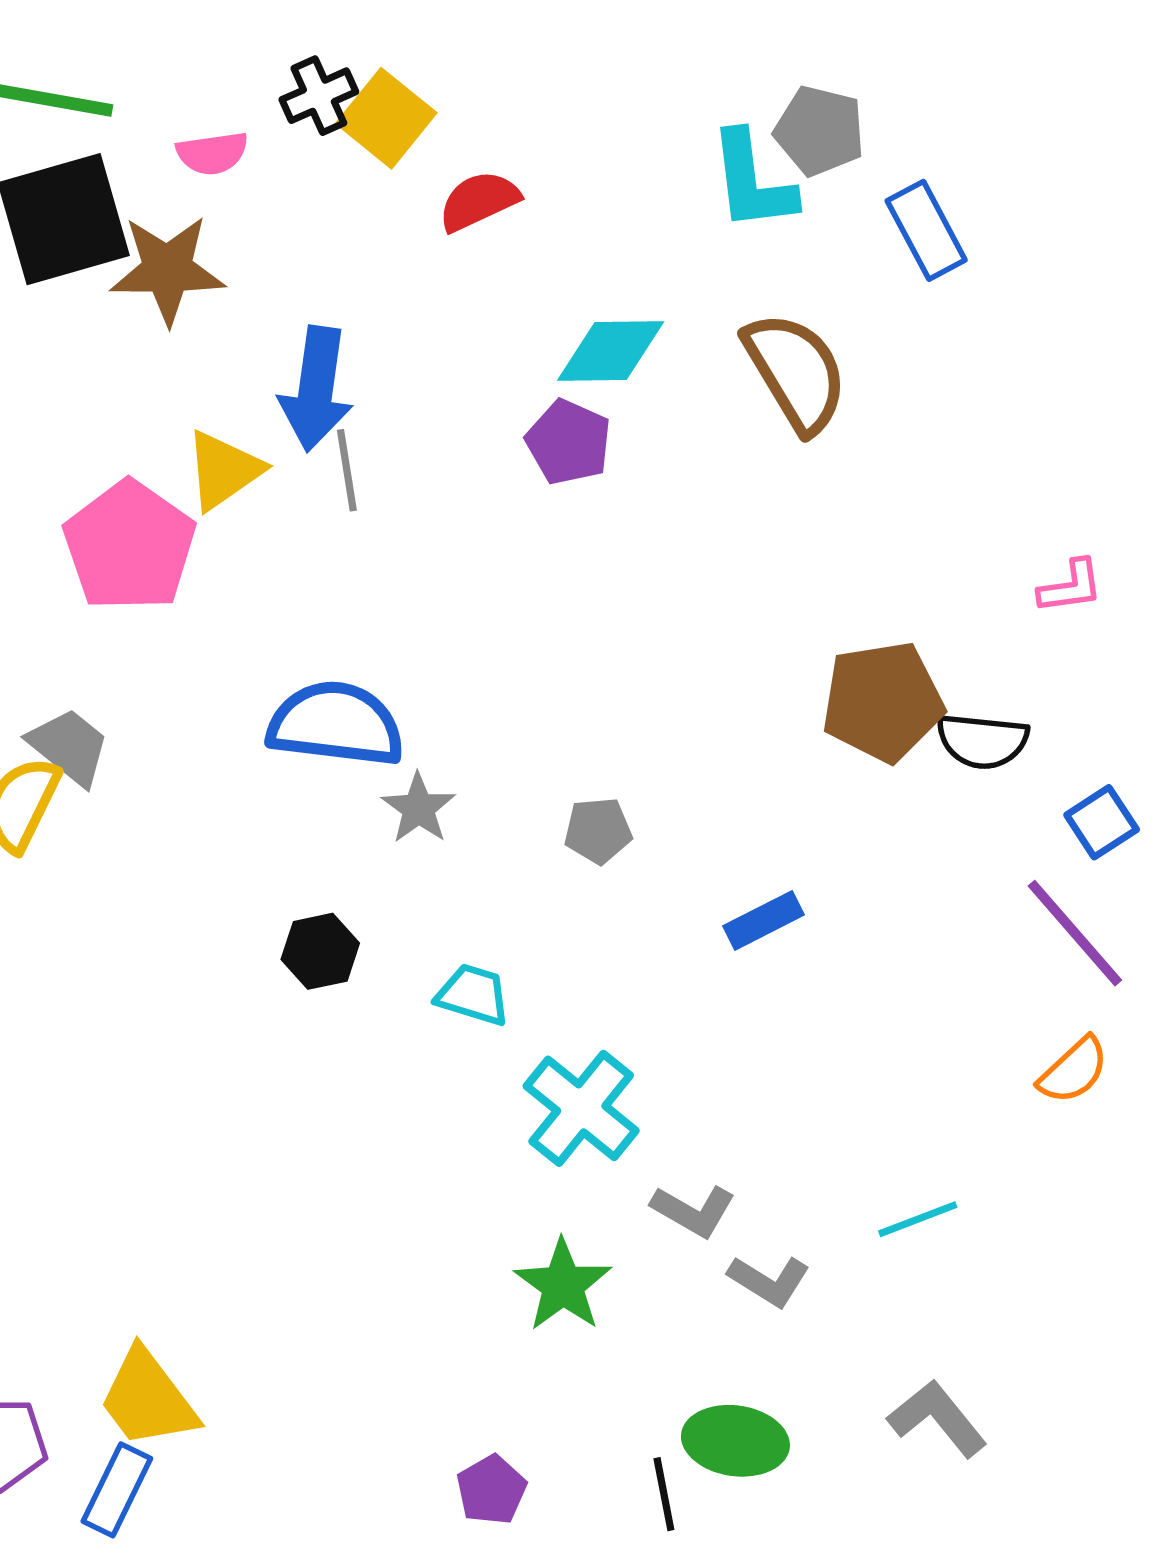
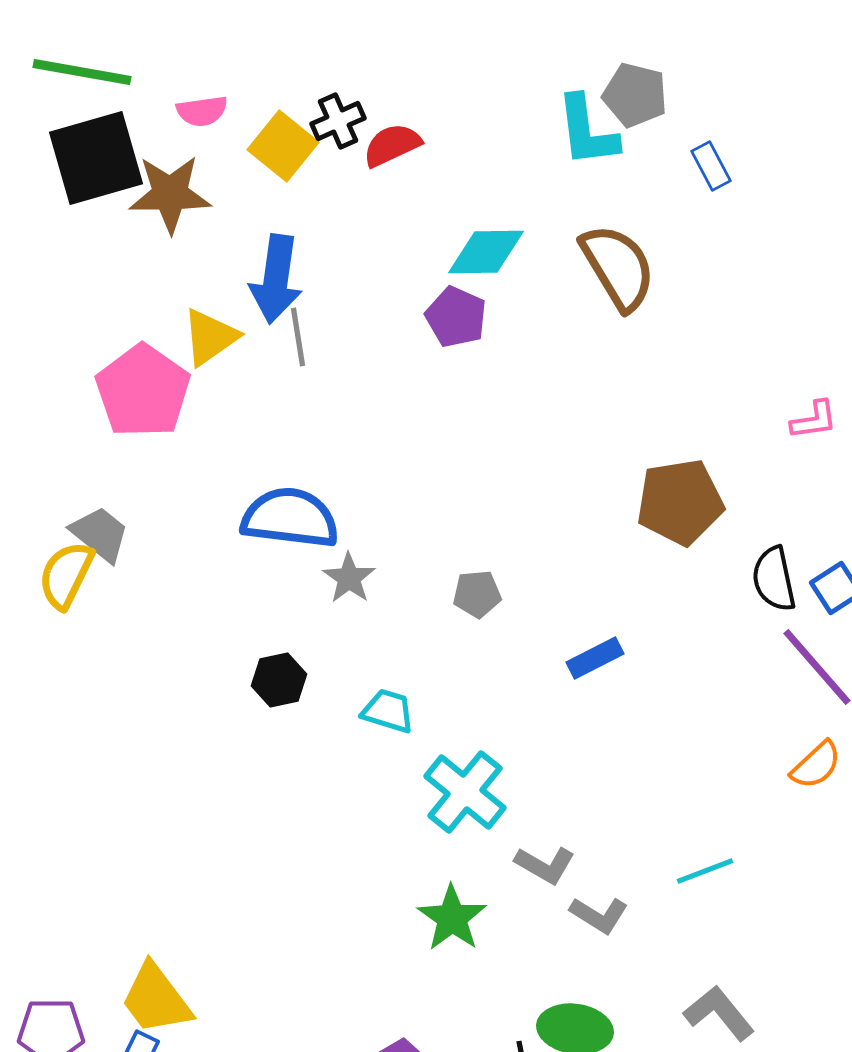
black cross: (319, 96) -> (338, 121), moved
yellow square: (386, 118) -> (283, 146), moved
blue rectangle: (926, 230) -> (711, 166), size x0.7
black semicircle: (982, 741) -> (774, 579), moved, turned 72

